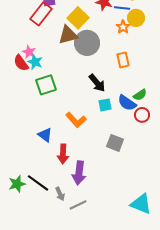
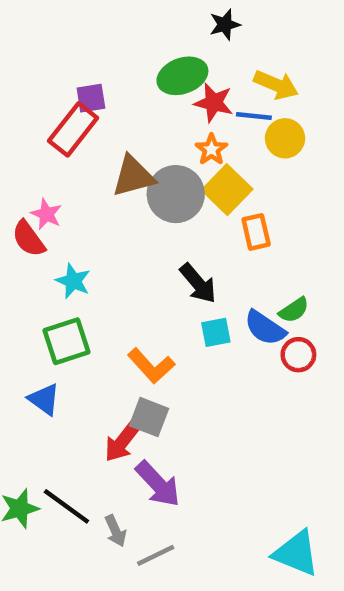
yellow square: (78, 18) -> (227, 190), moved
orange star: (123, 27) -> (211, 149), moved
cyan star: (35, 62) -> (73, 281), moved
green square: (46, 85) -> (66, 341), moved
blue triangle: (45, 135) -> (44, 399), moved
gray square: (115, 143) -> (149, 417), moved
red arrow: (63, 154) -> (122, 442), turned 36
purple arrow: (79, 173) -> (158, 484), turned -50

